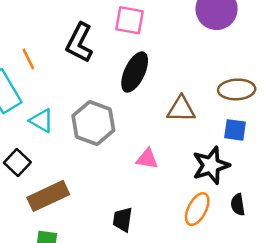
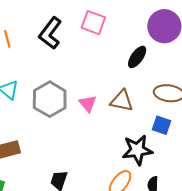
black ellipse: (135, 72) -> (137, 57), moved, size x0.7
pink triangle: (147, 159) -> (88, 104), moved, turned 30

